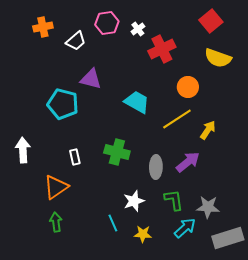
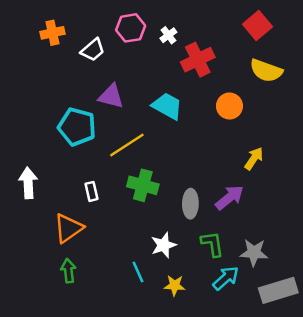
cyan trapezoid: (137, 102) -> (167, 106), moved
yellow line: (177, 119) -> (127, 145), moved

